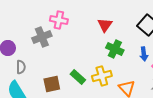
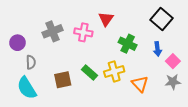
pink cross: (59, 20) -> (83, 32), moved
red triangle: (105, 25) -> (106, 19), moved

